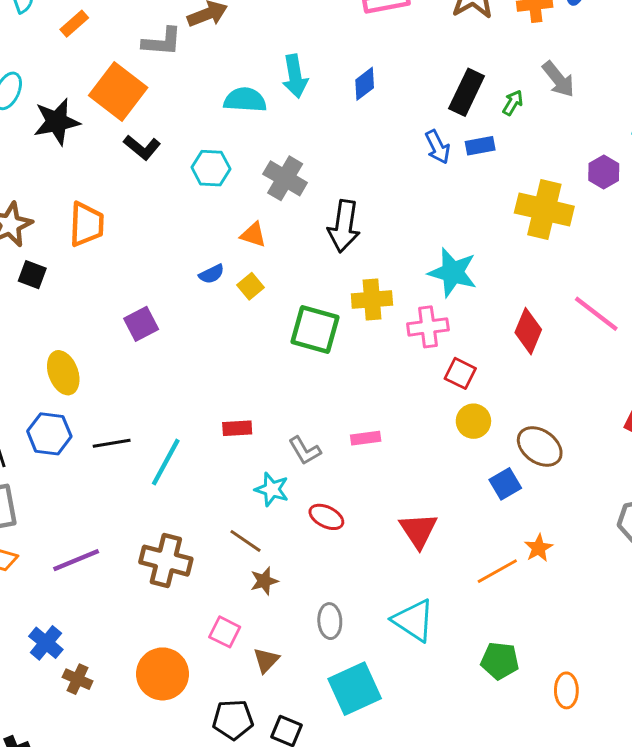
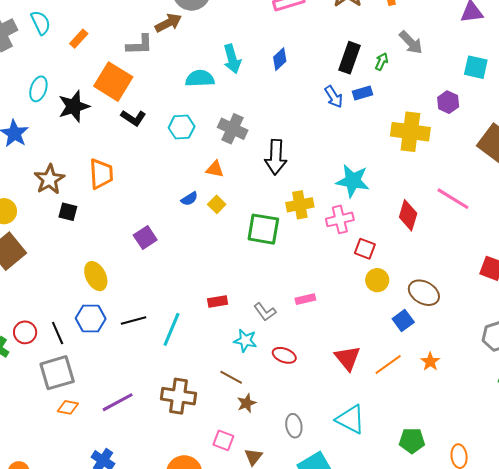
orange line: (497, 571) -> (388, 365), moved

